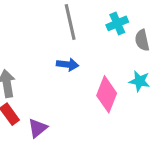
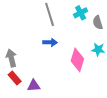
purple triangle: (38, 128) -> (34, 86), turned 40

